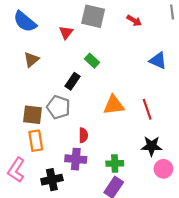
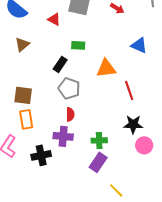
red triangle: (66, 32) -> (54, 19), turned -40
green rectangle: (92, 61) -> (78, 45), turned -40
orange triangle: (114, 105) -> (106, 68), moved
gray pentagon: (58, 107) -> (69, 88), moved

